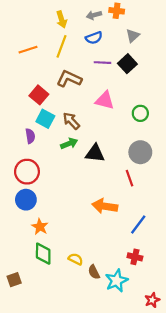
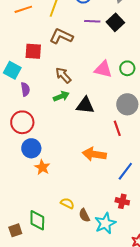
red square: (39, 95) -> (33, 51), turned -36
pink triangle: (105, 100) -> (103, 69), moved
cyan square: (45, 119) -> (12, 70), moved
blue circle: (26, 200) -> (31, 148), moved
orange star: (40, 227) -> (42, 167), moved
green diamond: (43, 254) -> (37, 220), moved
brown square: (14, 280) -> (15, 230), moved

